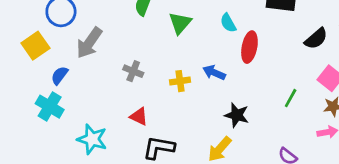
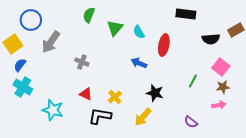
cyan semicircle: (228, 23) -> (139, 32), moved
black semicircle: (316, 39) -> (211, 39), turned 36
blue semicircle: (60, 75) -> (20, 65), moved
yellow cross: (180, 81) -> (115, 97), moved, turned -32

